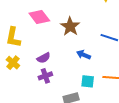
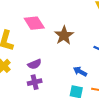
blue arrow: (84, 55) -> (80, 72), moved

